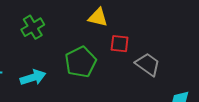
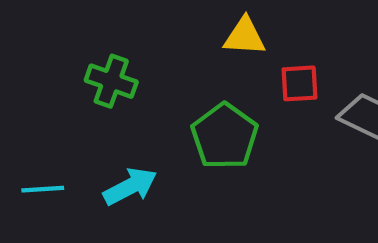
green cross: (33, 27) -> (111, 81), turned -30

